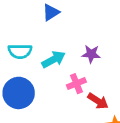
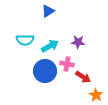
pink cross: (76, 84) -> (67, 64), turned 32
blue circle: (19, 93) -> (45, 71), moved

